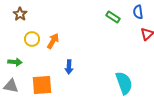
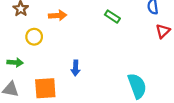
green rectangle: (113, 17) -> (112, 17), moved
orange arrow: (53, 41) -> (58, 15), moved, turned 56

